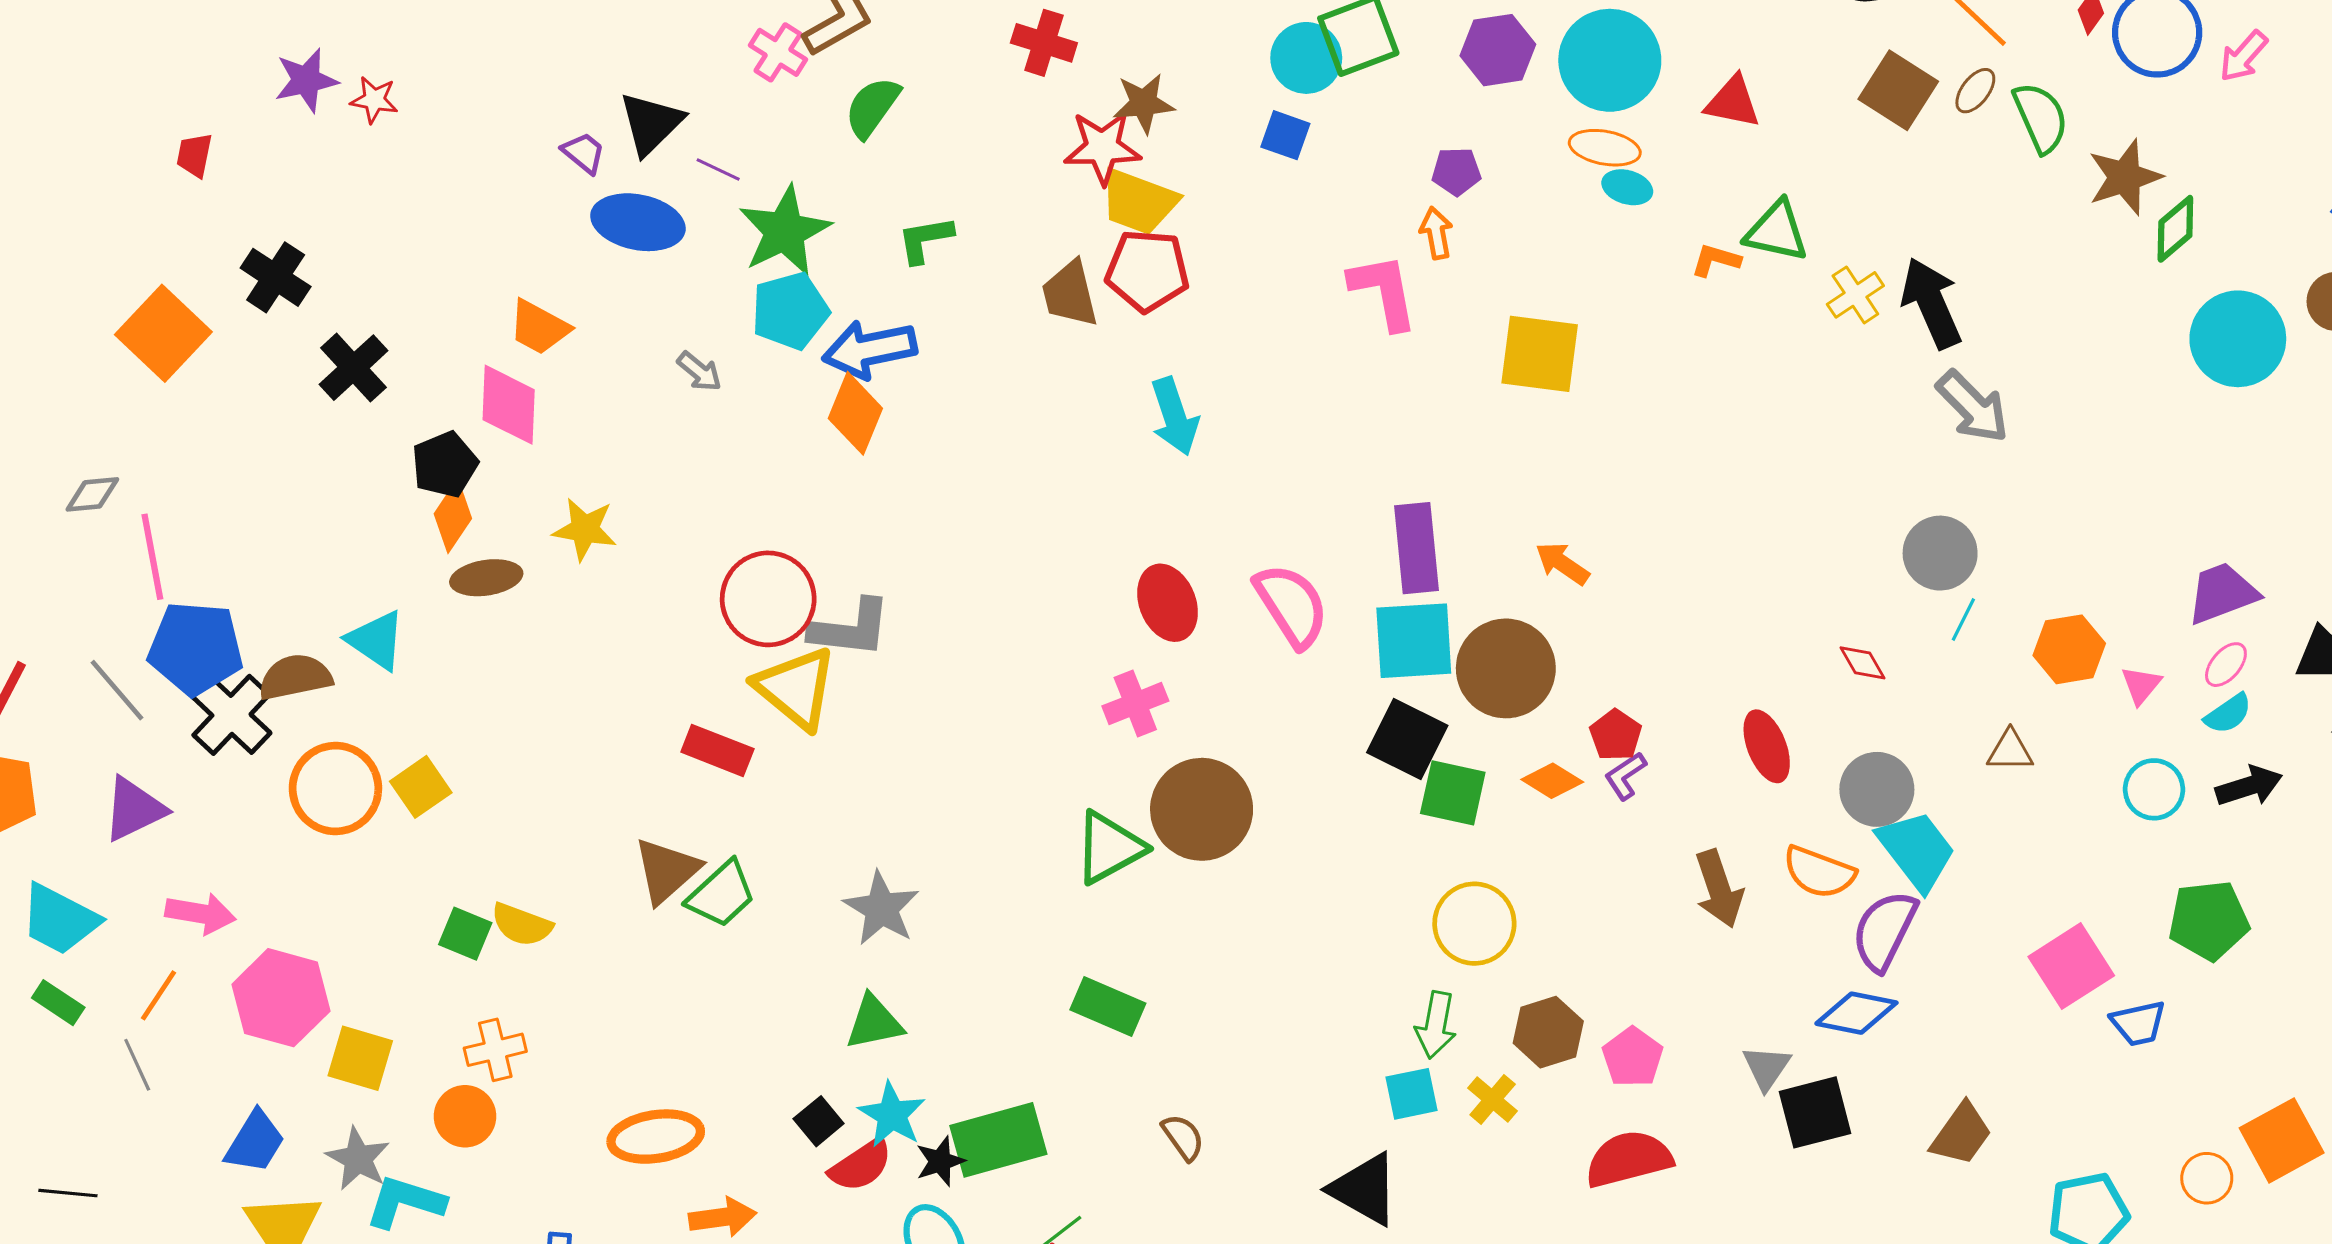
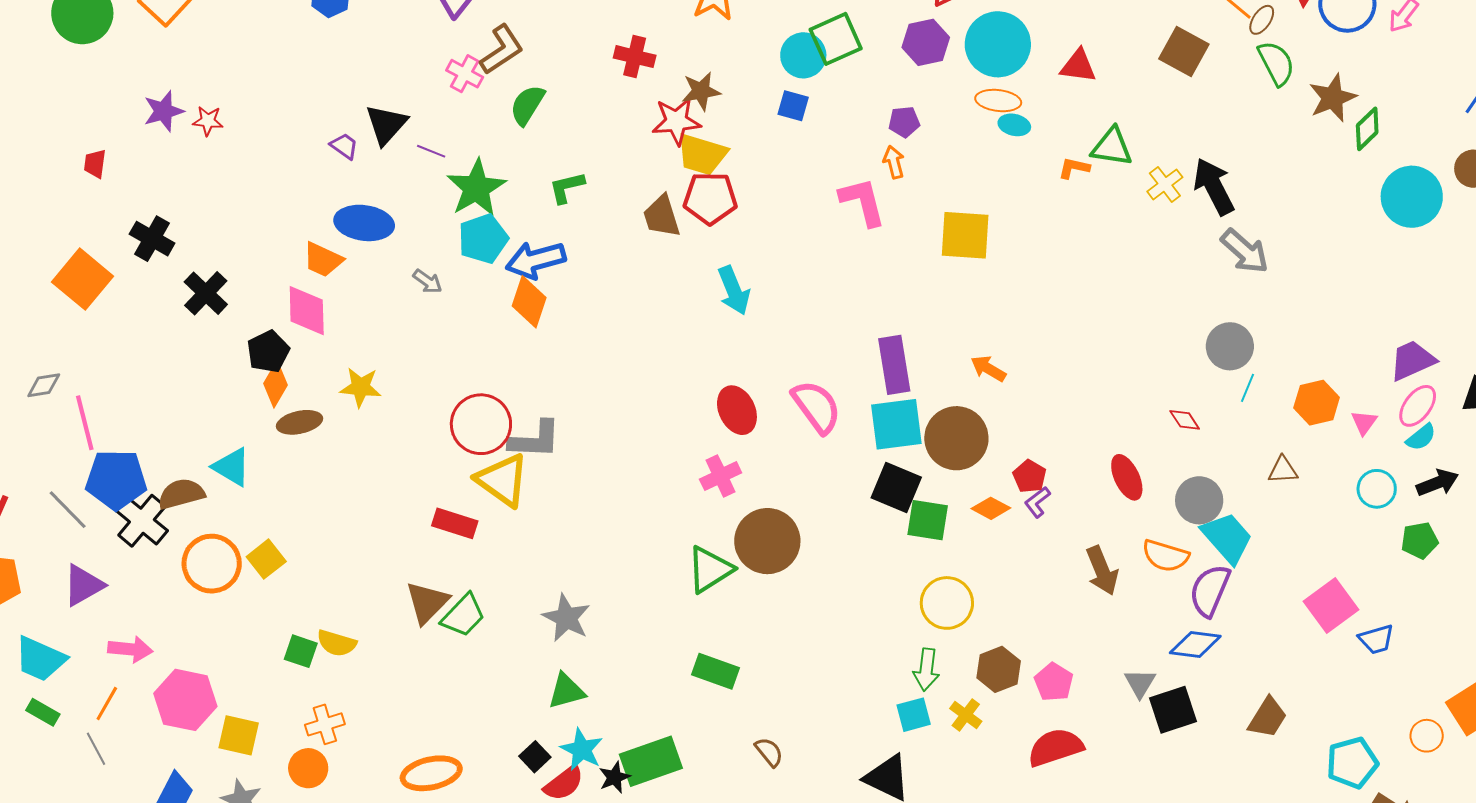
brown ellipse: (1975, 91) -> (1262, 20), moved
blue ellipse: (638, 222) -> (364, 223), moved
pink ellipse: (2226, 665) -> (1418, 406), size x1.4
green pentagon: (2209, 920) -> (1420, 541), moved, size x0.7

